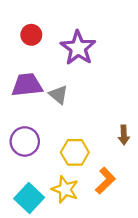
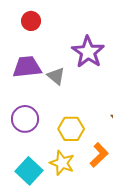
purple star: (78, 48) -> (88, 52), moved

